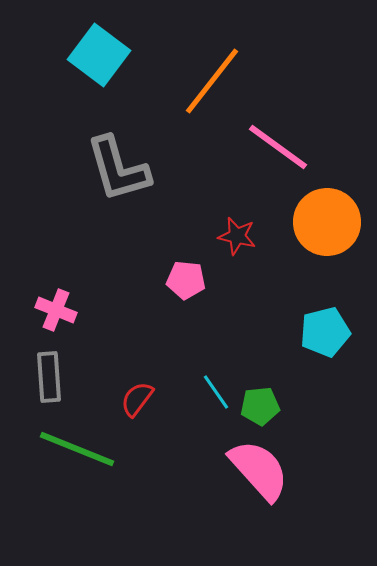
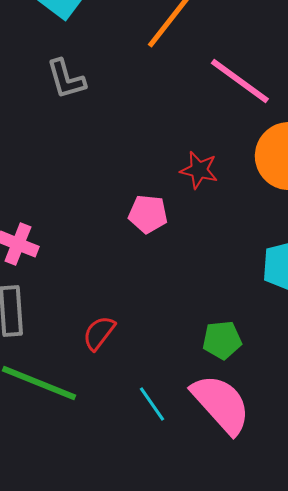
gray L-shape: (118, 169) -> (66, 79), moved, size x0.6
cyan line: (216, 392) -> (152, 404), moved

